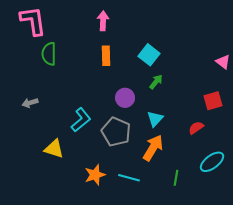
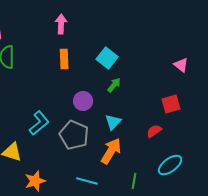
orange star: (95, 175) -> (35, 181), moved

